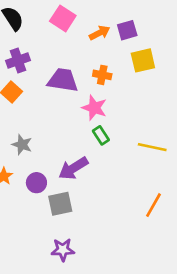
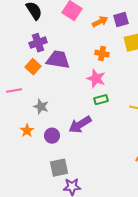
purple trapezoid: (63, 80) -> (58, 60), moved
green rectangle: (101, 135) -> (101, 100), turned -72
gray square: (60, 204) -> (59, 168), moved

